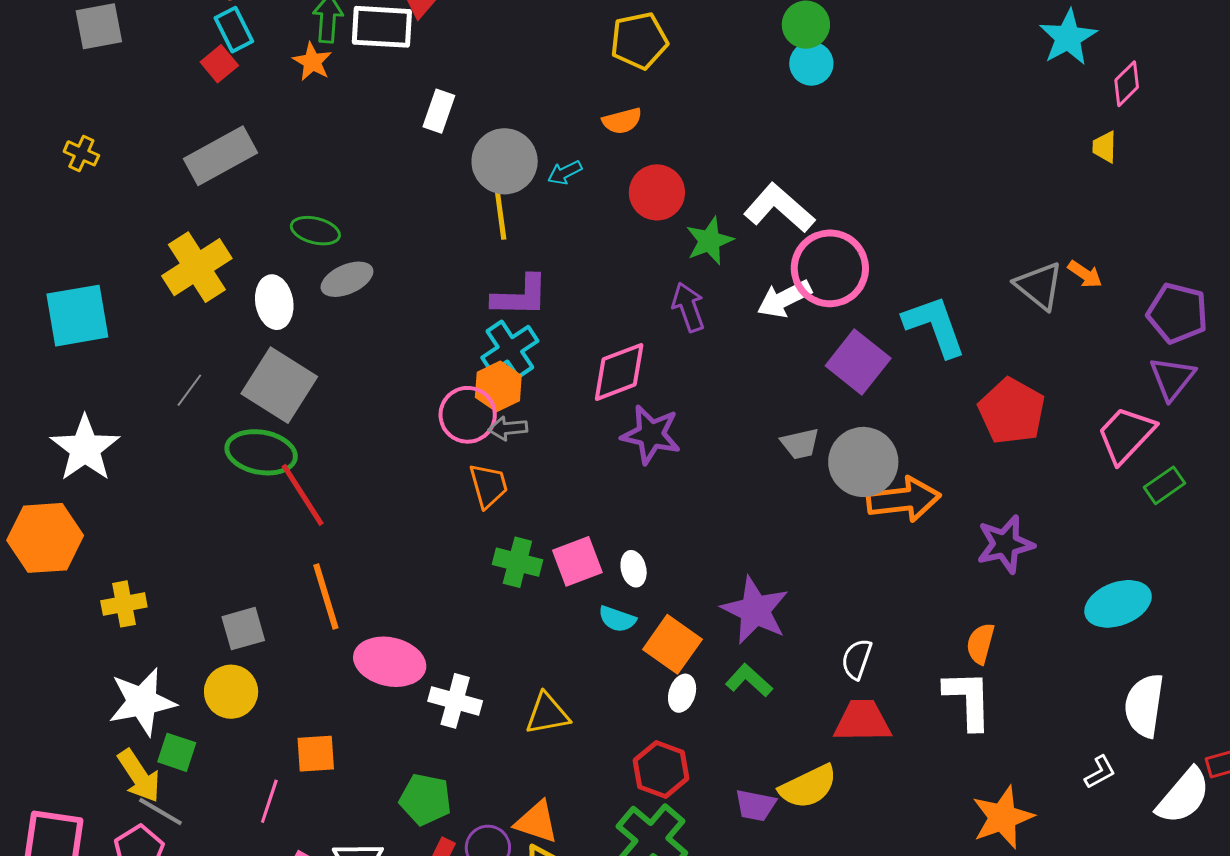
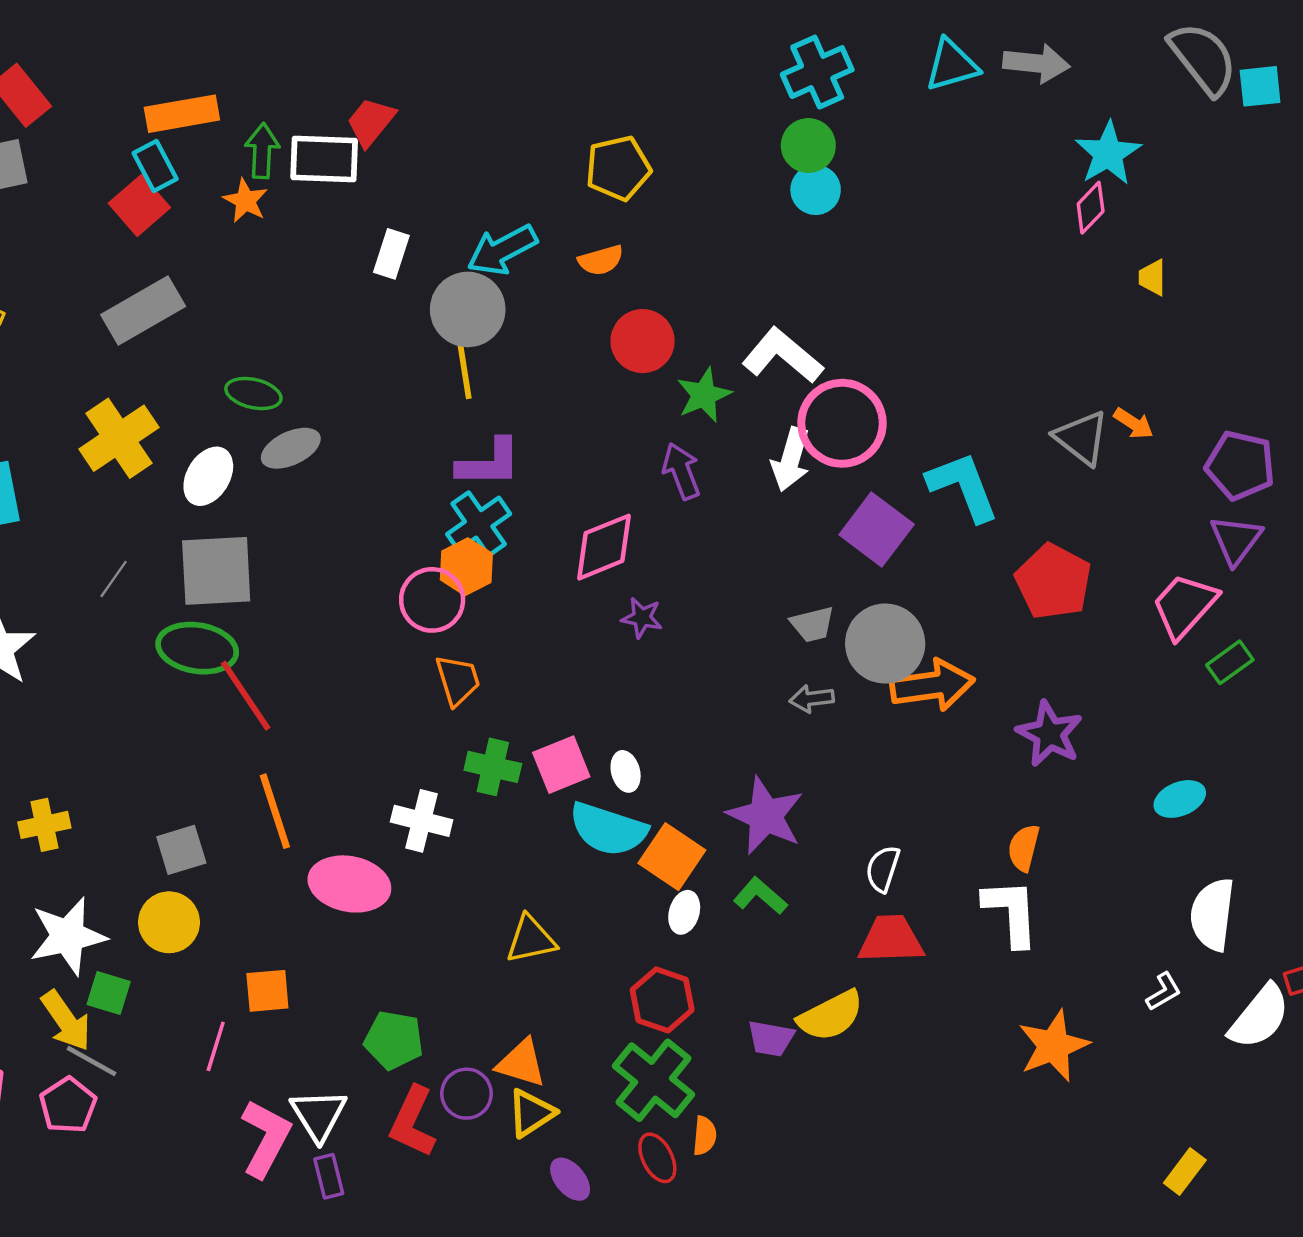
red square: (219, 64) -> (139, 205), size x1.4
pink diamond: (1127, 84) -> (1091, 208), moved
cyan arrow: (565, 173) -> (502, 250), moved, size x1.8
white arrow: (784, 299) -> (791, 459), turned -46
white ellipse: (274, 302) -> (208, 476), turned 42
gray square: (279, 385) -> (216, 571), turned -34
gray arrow: (508, 428) -> (812, 699), moved
purple star: (651, 435) -> (642, 618), size x0.6
purple star: (1005, 544) -> (1049, 734), turned -30
cyan ellipse: (1118, 604) -> (1180, 799), size x0.7
cyan semicircle: (617, 619) -> (608, 829), size x1.8
white cross: (455, 701) -> (422, 821), moved

